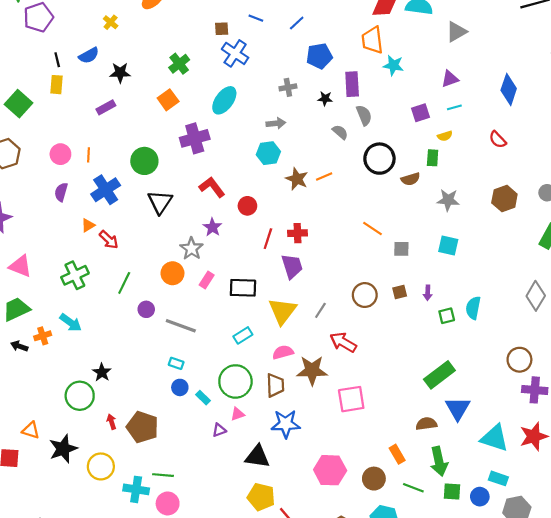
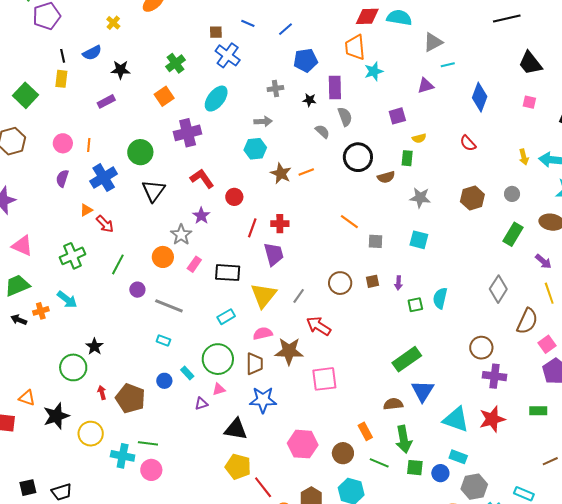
cyan star: (393, 65) -> (374, 71), turned -30
cyan line: (454, 107) -> (448, 65), moved
blue circle: (180, 387) -> (164, 381), moved

